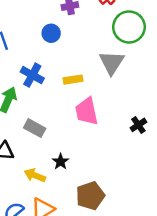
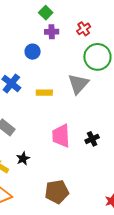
pink trapezoid: (87, 111) -> (61, 136), moved
brown pentagon: (90, 196) -> (57, 192), moved

